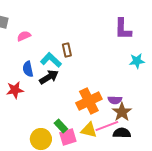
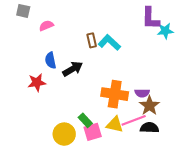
cyan L-shape: (51, 60) -> (109, 42), moved
cyan star: (137, 61) -> (165, 31), moved
orange cross: (89, 101) -> (115, 94), turned 35

